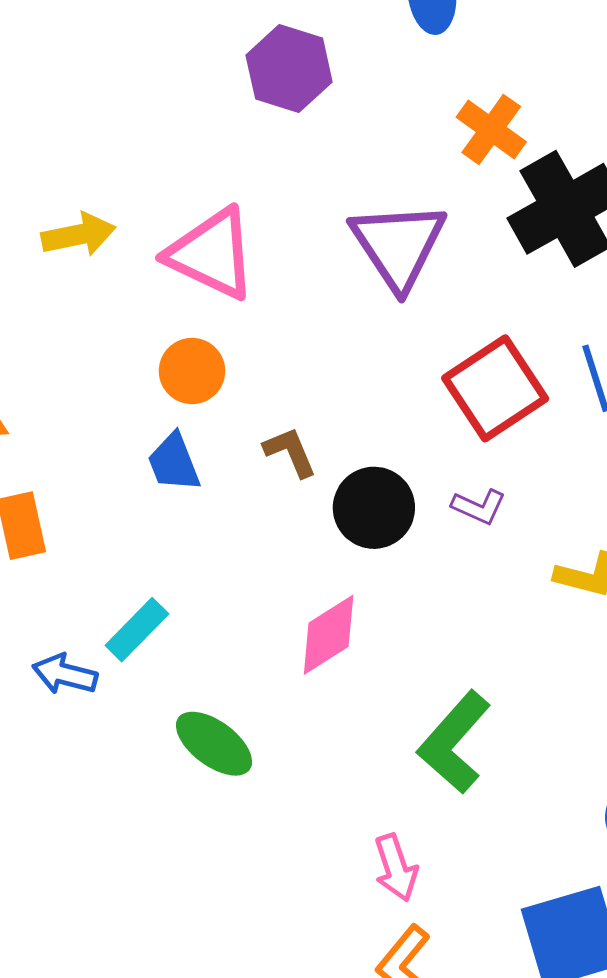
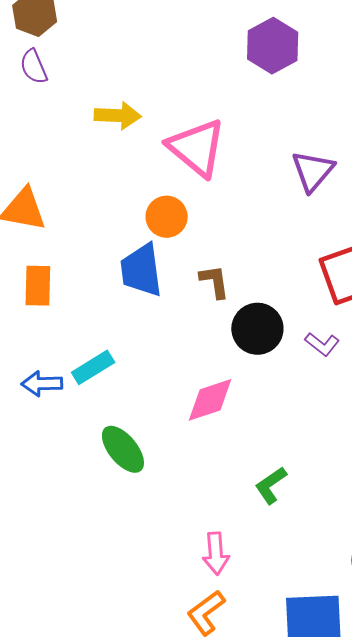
purple triangle: (398, 245) -> (313, 171), size x0.7
blue trapezoid: (174, 463) -> (141, 270), size x1.4
blue arrow: (65, 674) -> (42, 384), turned -30
green L-shape: (454, 742) -> (271, 485), size x0.6

